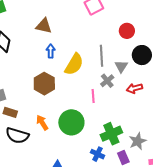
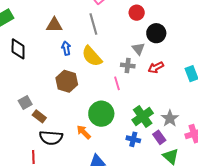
gray line: (101, 56) -> (93, 24), moved
yellow semicircle: (74, 64) -> (92, 56), turned 120
gray cross: (107, 81) -> (128, 65), turned -32
brown rectangle: (10, 112) -> (39, 116), turned 32
orange arrow: (42, 123) -> (84, 132), moved

